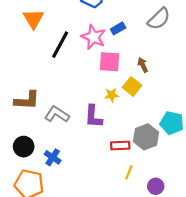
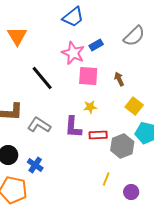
black line: (60, 45) -> (42, 78), moved, turned -68
yellow square: (132, 86) -> (134, 106), moved
red rectangle: (120, 145) -> (98, 135), moved

